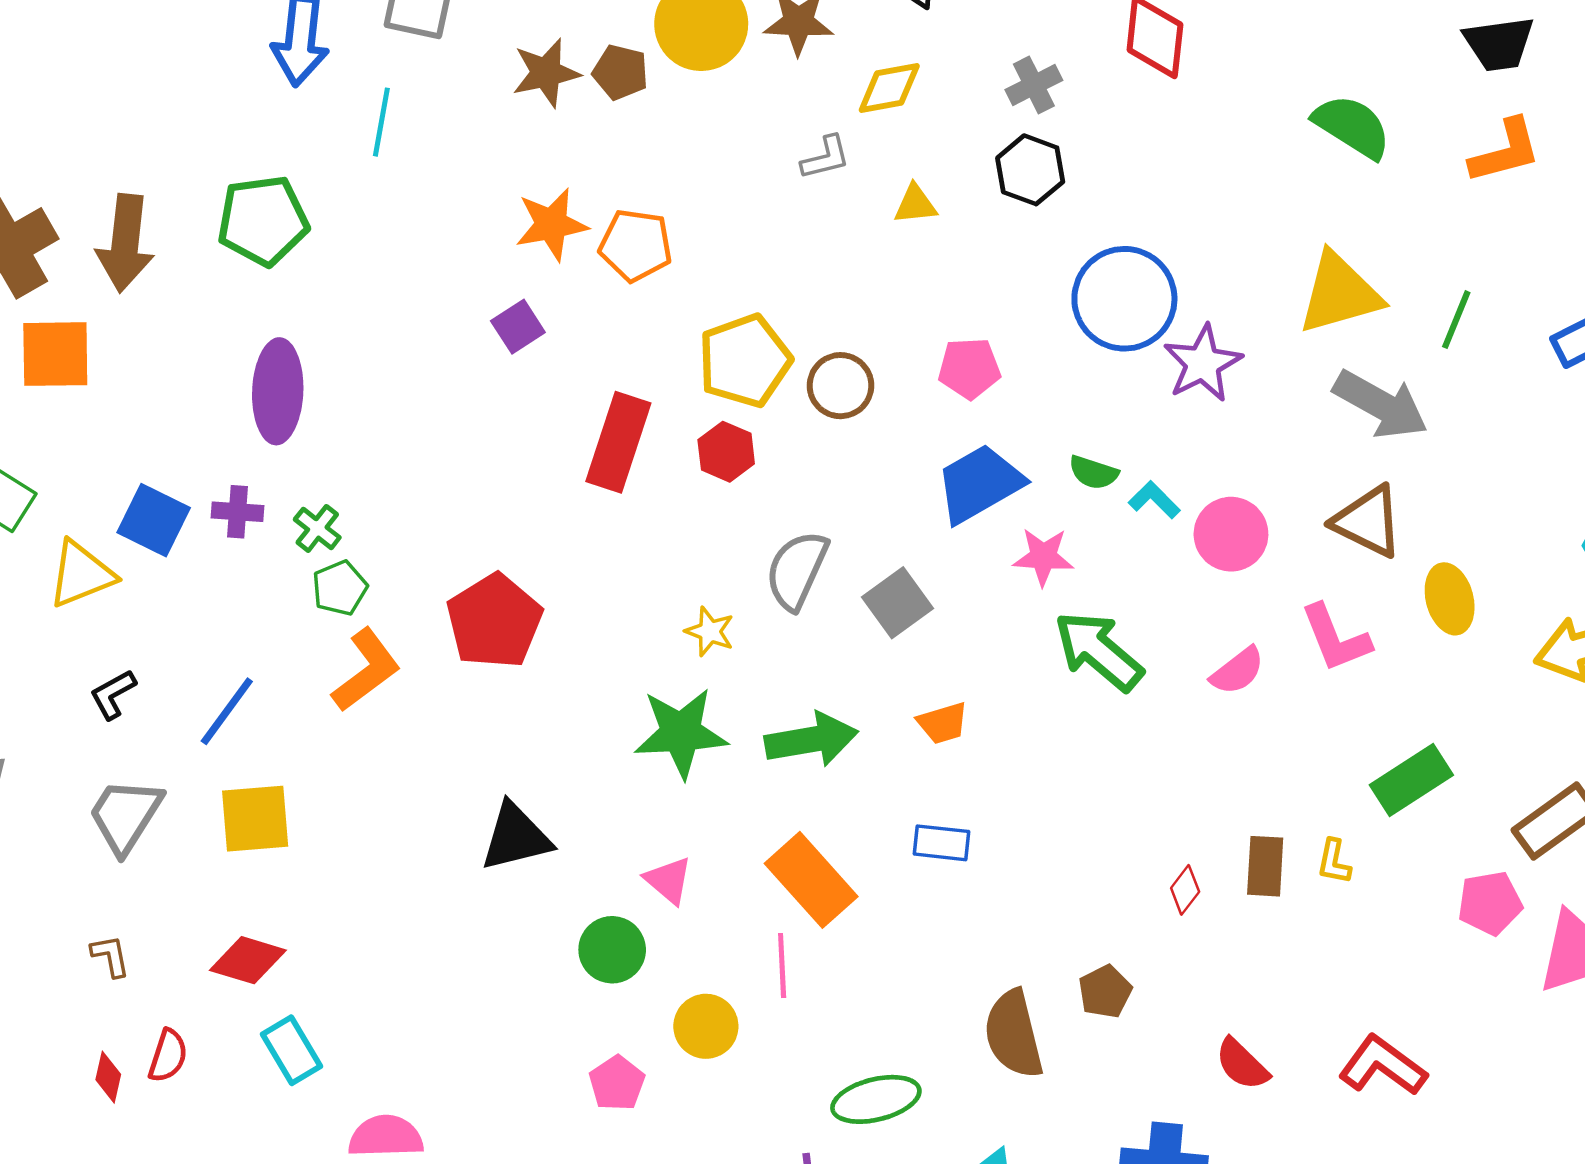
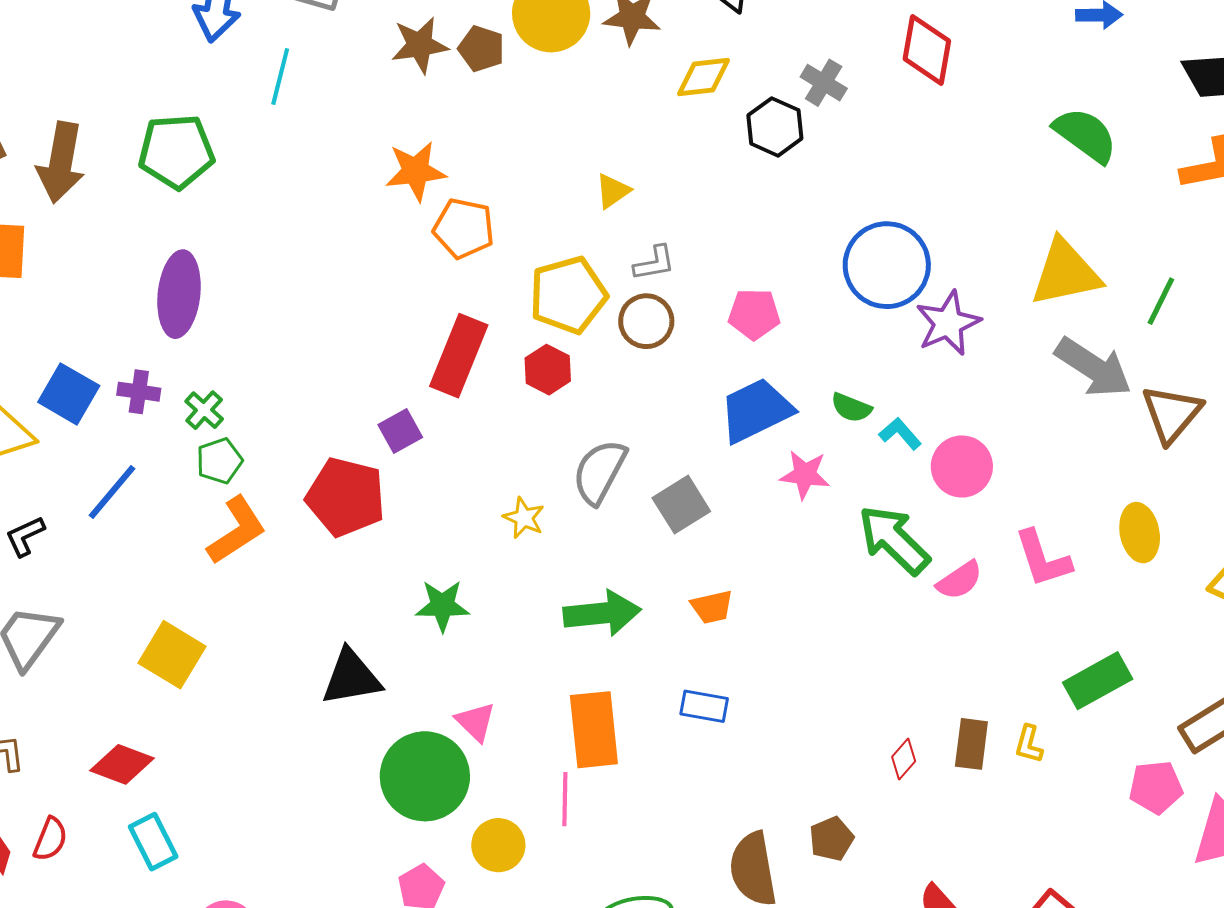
gray cross: (1034, 85) -> (824, 83), turned -36
gray L-shape: (826, 158) -> (654, 263), moved
black hexagon: (1030, 170) -> (775, 127), moved
yellow triangle: (915, 204) -> (613, 191), moved, turned -33
orange pentagon: (636, 245) -> (464, 228), moved
purple square: (518, 327) -> (400, 431), moved
brown triangle: (1368, 521) -> (1172, 414), moved, turned 40
red pentagon: (494, 621) -> (346, 497), turned -30
green arrow: (1099, 651) -> (894, 540), moved
blue line: (227, 711) -> (112, 492), moved
green star: (681, 733) -> (442, 606), moved, size x0.7
yellow square: (255, 819) -> (172, 655), moved, turned 32
orange rectangle: (811, 880) -> (594, 730), turned 32
green circle: (612, 950) -> (425, 776), size x1.6

